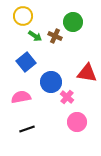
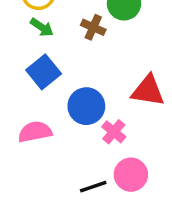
green arrow: (35, 36) -> (42, 27), moved
black line: (27, 129) -> (93, 187), moved

